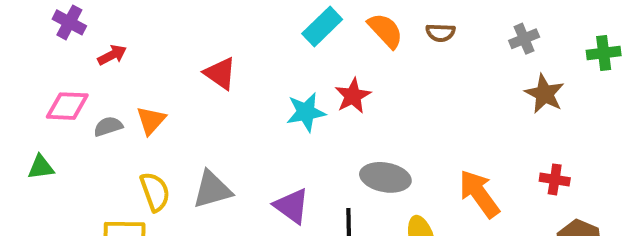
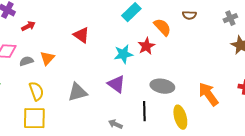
orange semicircle: (385, 31) -> (162, 27), moved
yellow semicircle: (155, 192) -> (36, 91), moved
purple triangle: (292, 206) -> (116, 84), moved

